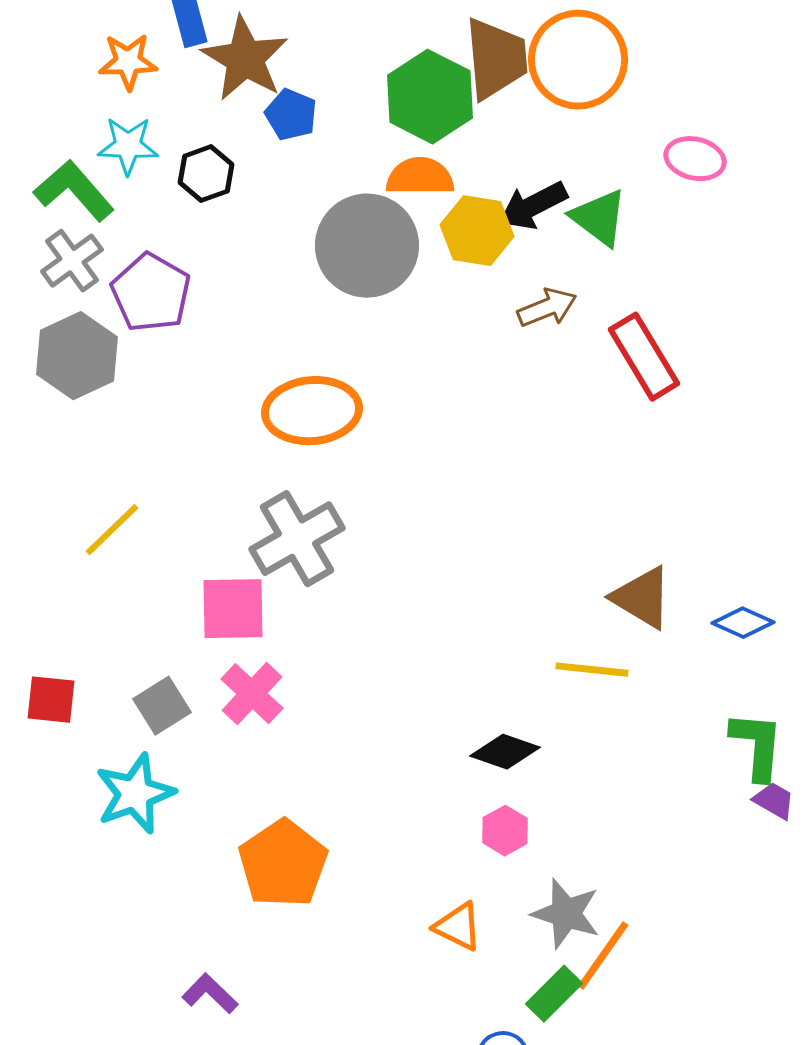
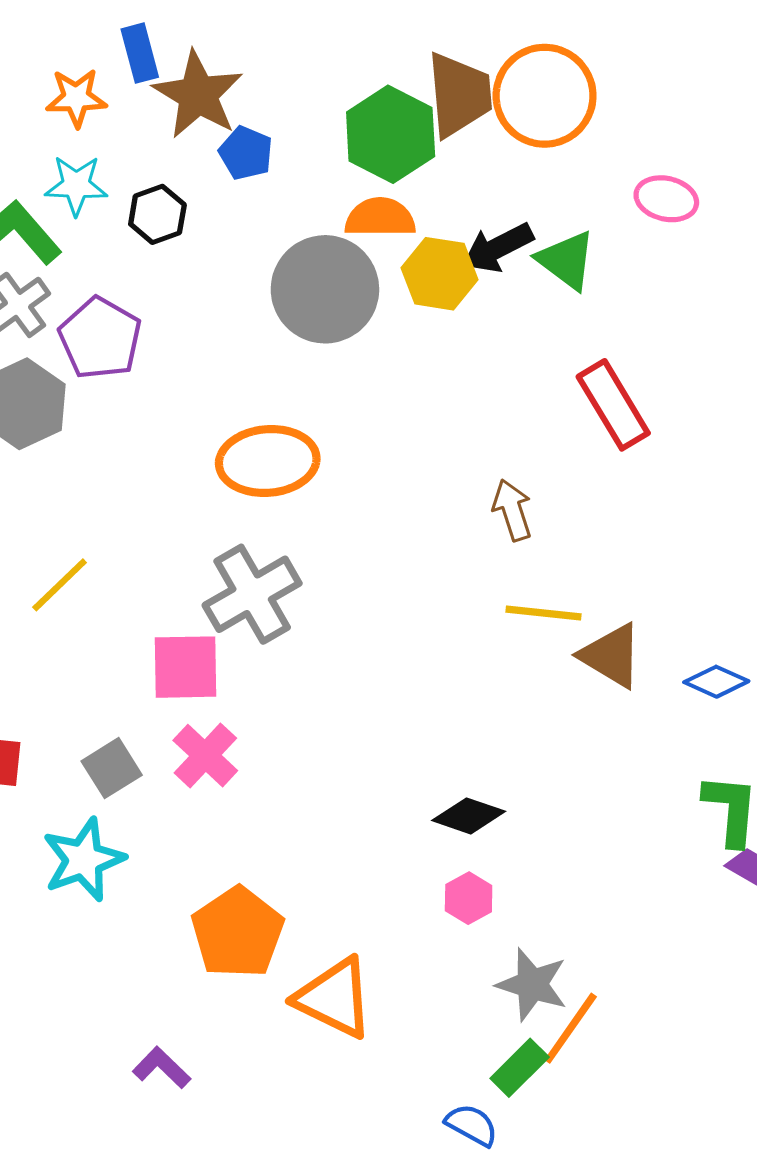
brown arrow: (547, 308) -> (512, 510), moved, turned -86
yellow line: (592, 670) -> (544, 613), moved
orange triangle: (458, 927) -> (334, 998), moved, size x1.6

